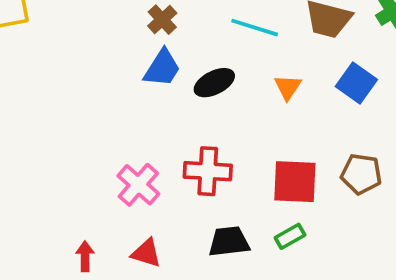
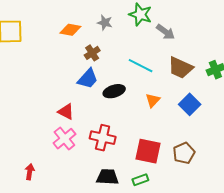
brown pentagon: (361, 174) -> (184, 153), turned 30
red triangle: (146, 253) -> (66, 112), moved

